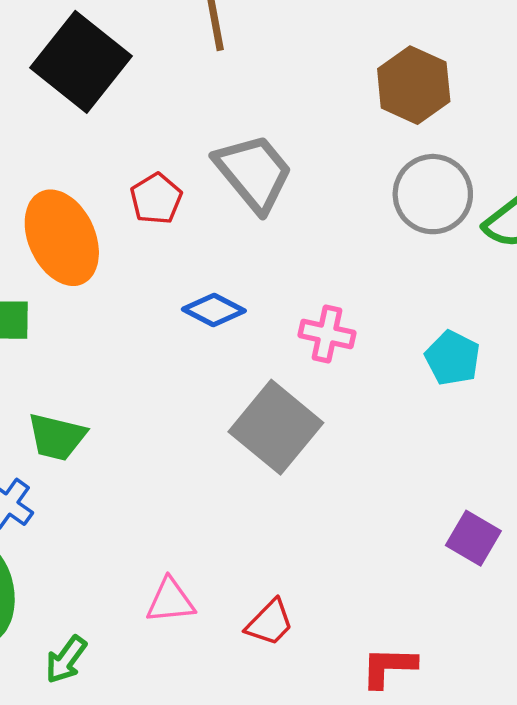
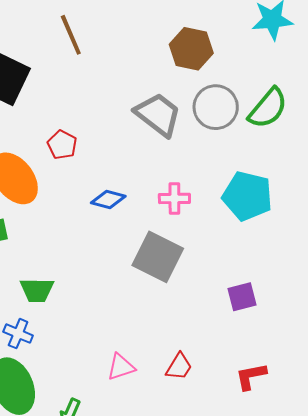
gray trapezoid: (254, 173) -> (158, 114), moved
cyan pentagon: (453, 358) -> (247, 196), size x1.6
purple square: (473, 538) -> (242, 297), moved, turned -32

